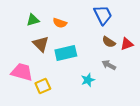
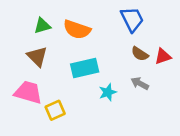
orange semicircle: (60, 23) -> (77, 29), size x1.5
brown triangle: (41, 44) -> (37, 56), moved
cyan star: (88, 80) -> (108, 92), moved

